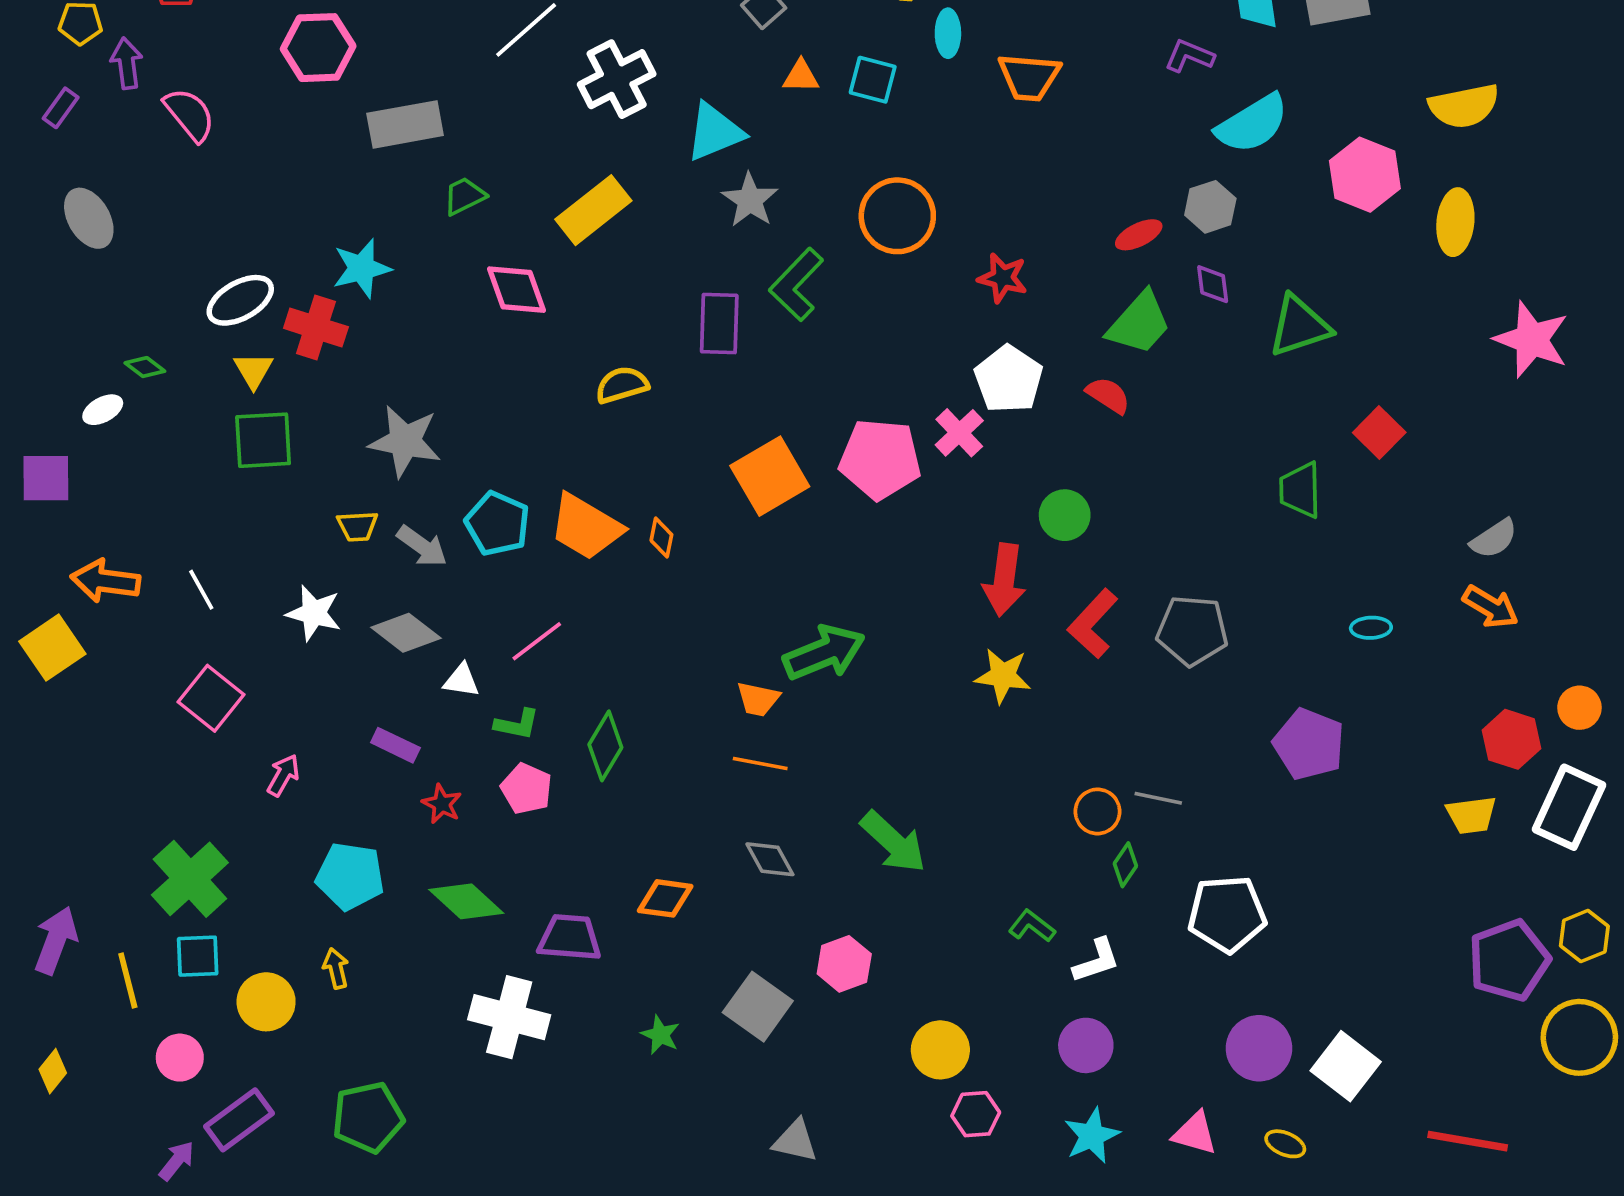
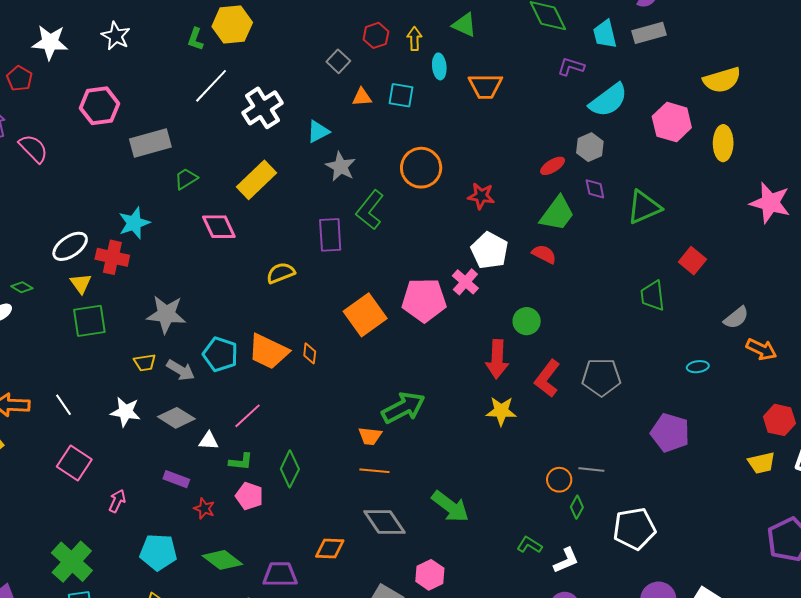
cyan triangle: (715, 132) -> (318, 132), size x0.7
gray semicircle: (1494, 539) -> (736, 318), moved
gray diamond: (770, 859) -> (384, 522), size x1.5

